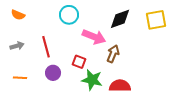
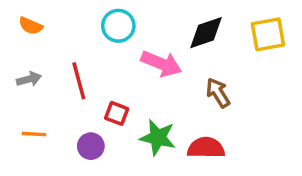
brown arrow: (113, 54) -> (218, 93), moved, turned -54
red square: (79, 62) -> (117, 113), moved
purple circle: (53, 73) -> (91, 146), moved

